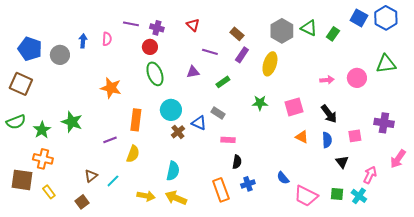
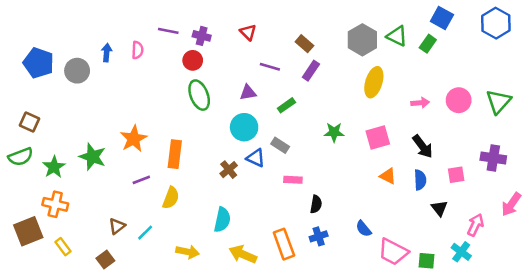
blue square: (359, 18) -> (442, 18), moved
yellow ellipse: (270, 64) -> (374, 82), moved
green triangle: (386, 64) -> (498, 101), moved, turned -40
brown square: (21, 84) -> (30, 122), moved, size x0.7
orange star: (111, 88) -> (134, 139), moved, turned 30
cyan circle: (171, 110) -> (244, 127), moved
black semicircle: (237, 162) -> (316, 204), moved
brown square: (22, 180) -> (28, 231), turned -30
green square: (337, 194) -> (427, 261), moved
yellow arrow: (176, 198) -> (243, 254), moved

